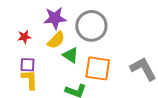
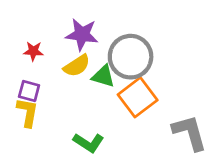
green triangle: (71, 55) -> (103, 76), moved, turned -30
orange square: (98, 68) -> (138, 97), moved, turned 32

